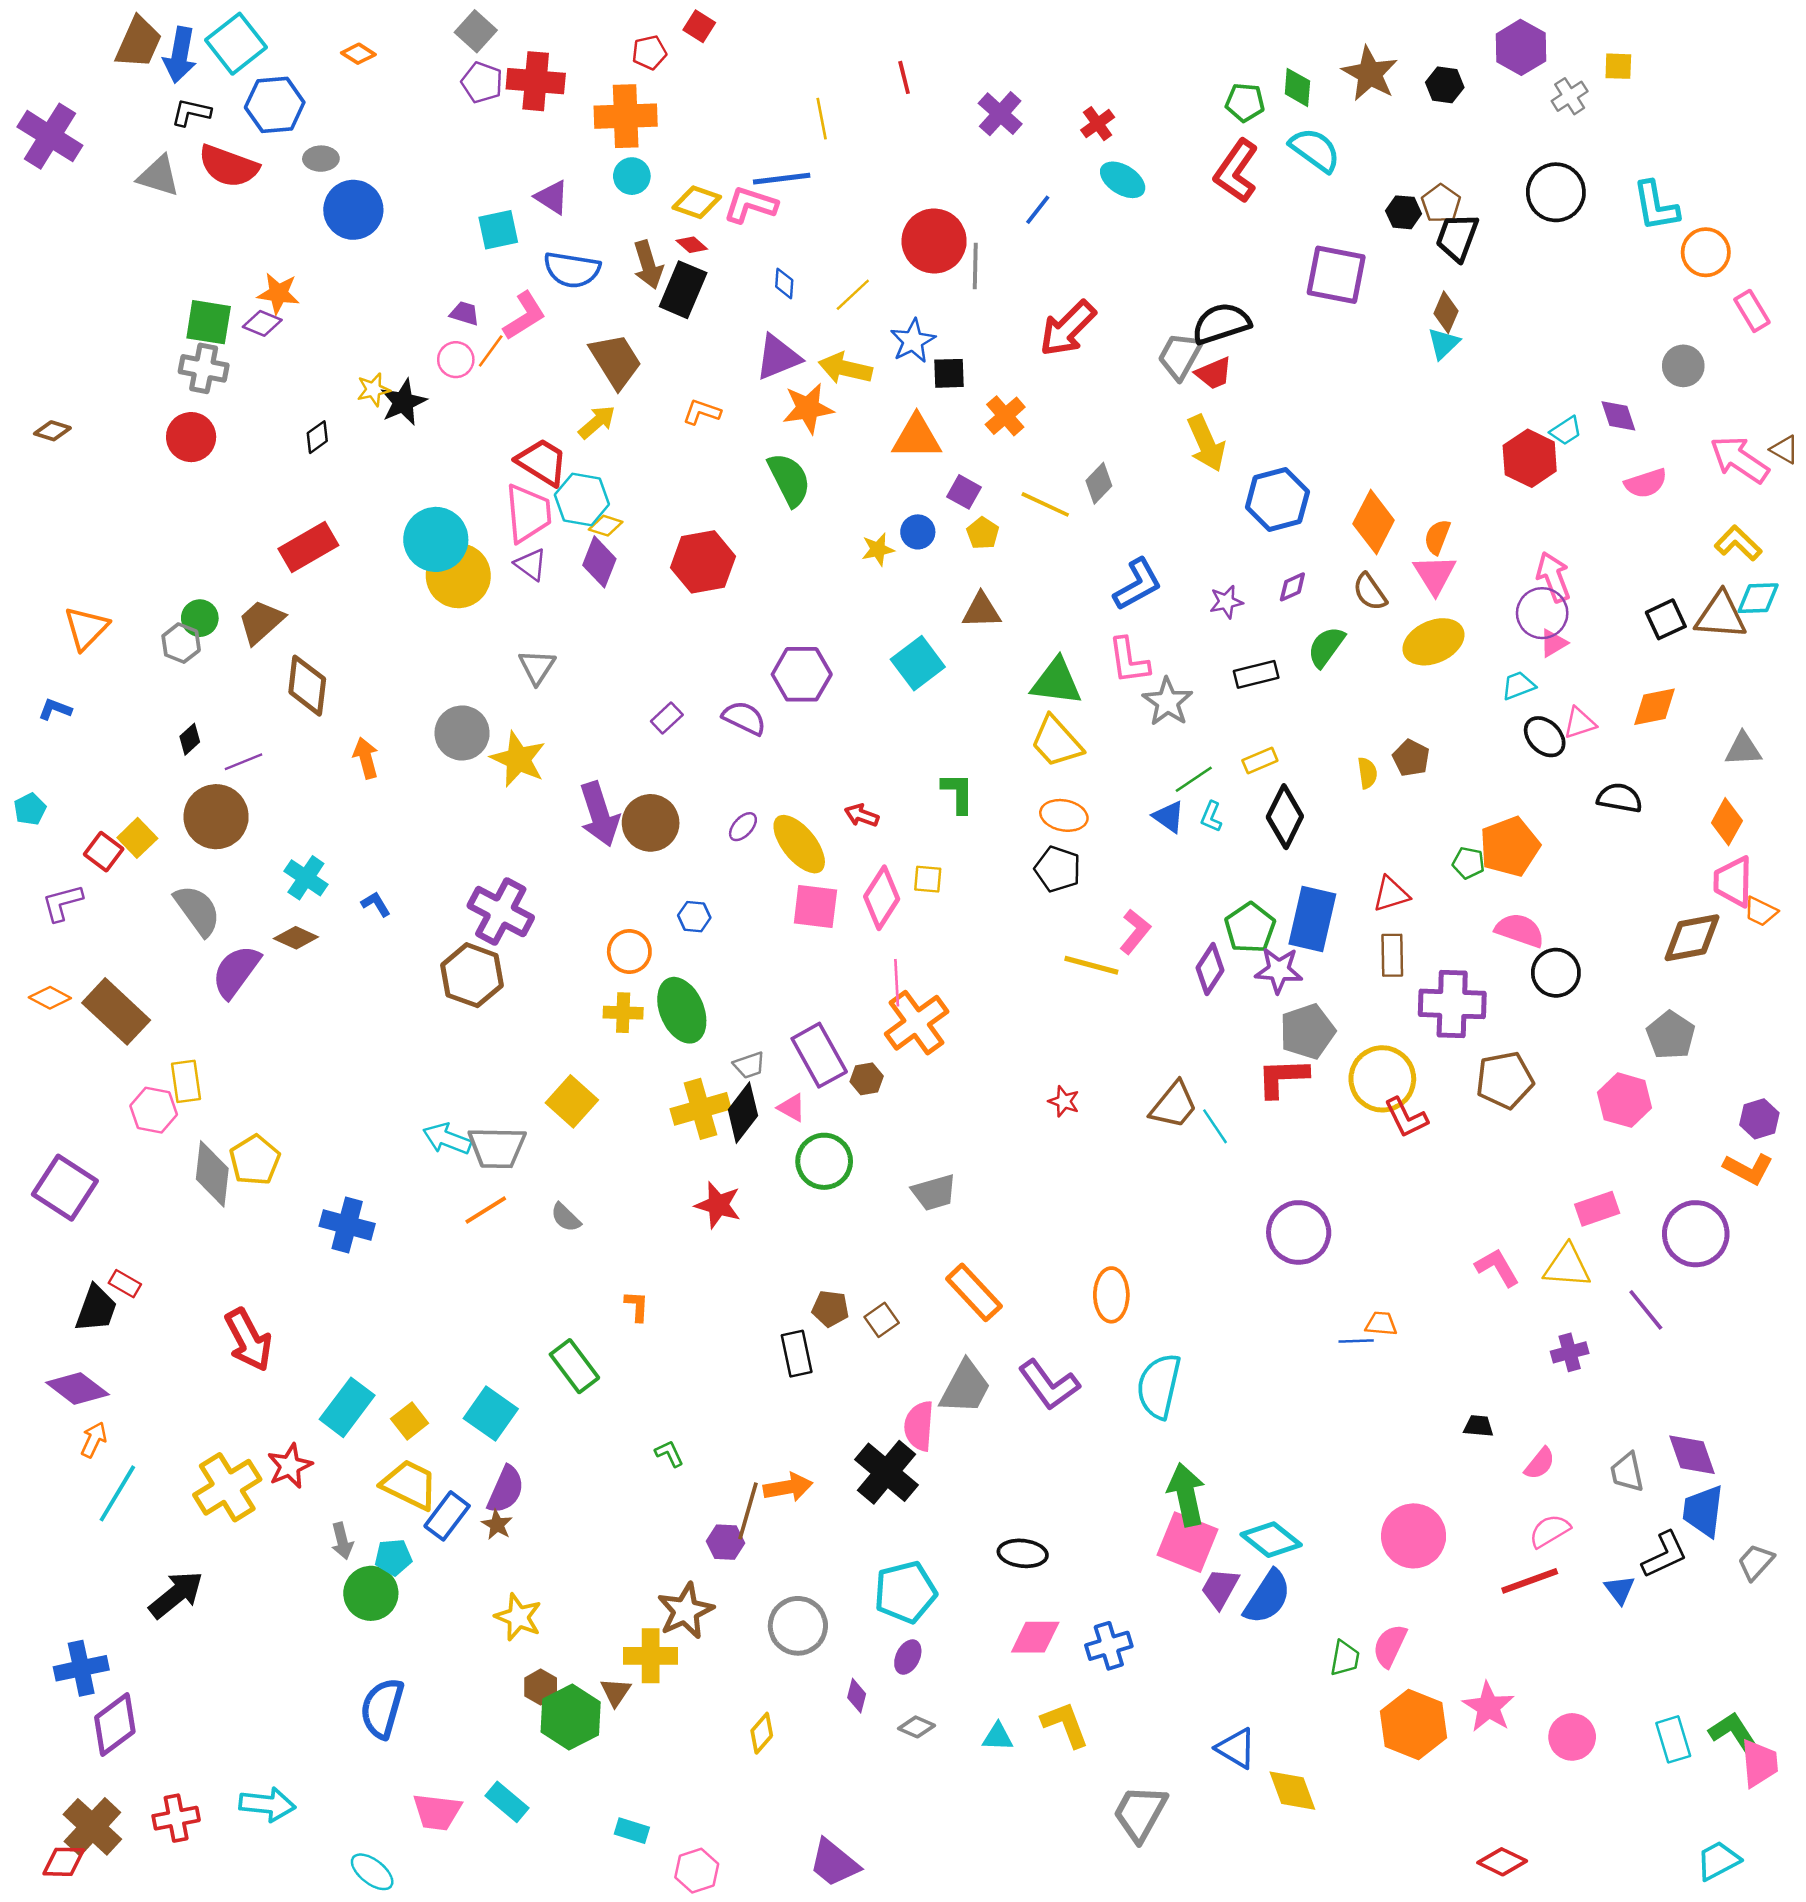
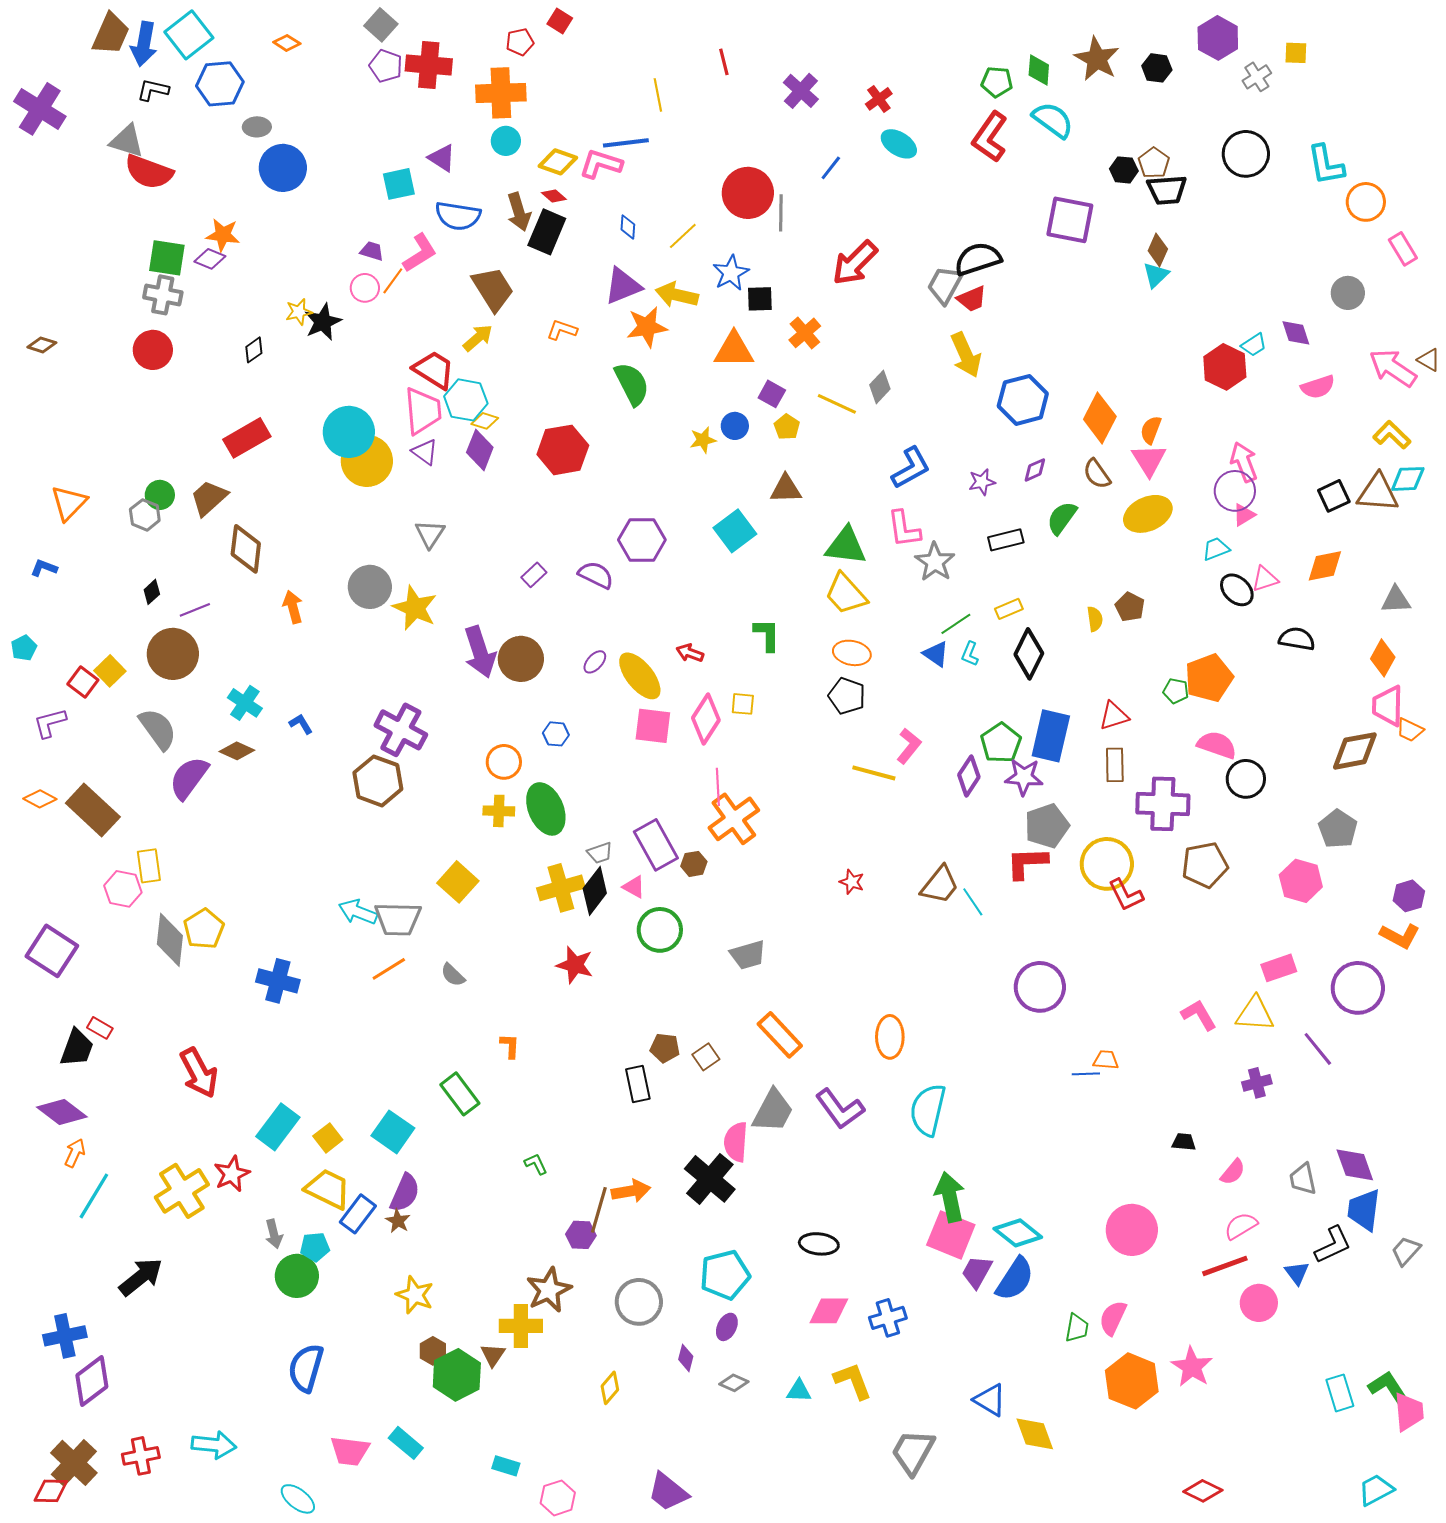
red semicircle: (229, 166) -> (149, 172), moved
black trapezoid: (1457, 237) -> (1167, 190), turned -114
pink circle: (1572, 1737) -> (1259, 1303), moved

